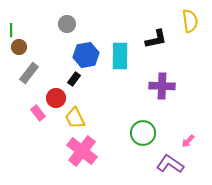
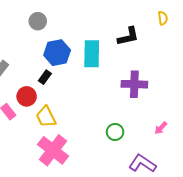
yellow semicircle: (190, 21) -> (163, 18), size x0.6
green circle: (143, 133) -> (115, 132), size x0.7
pink arrow: (188, 141) -> (161, 128), moved

